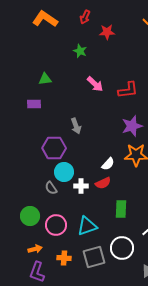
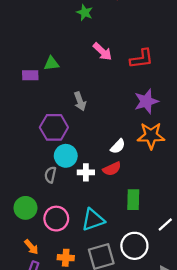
green triangle: (45, 79) -> (52, 63), moved
gray semicircle: (51, 188) -> (50, 175), turned 48
orange arrow: (35, 249) -> (31, 247), turned 64

